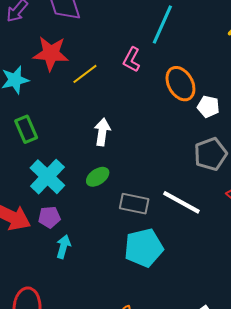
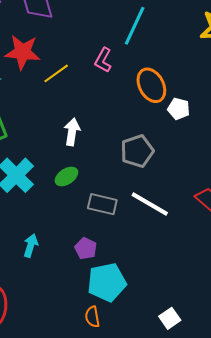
gray pentagon: (211, 154) -> (137, 151), moved
purple pentagon: (49, 217) -> (86, 248), moved, turned 30
cyan pentagon: (144, 248) -> (107, 282), moved

